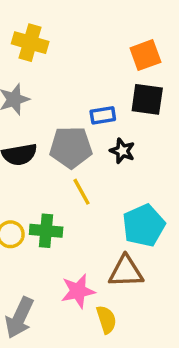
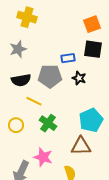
yellow line: (82, 192) -> (34, 101), moved, turned -35
green cross: (46, 231) -> (48, 123), moved, turned 30
pink star: (78, 291) -> (43, 157), moved, turned 30

